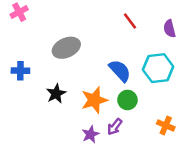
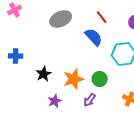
gray ellipse: (66, 48) -> (61, 19), moved
blue semicircle: (120, 71) -> (94, 37), moved
purple star: (90, 134) -> (55, 101), moved

